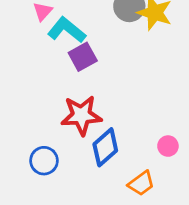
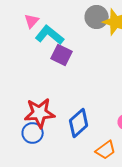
purple square: (83, 57) -> (62, 55), turned -35
red star: (81, 115) -> (40, 113), moved

